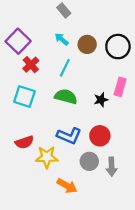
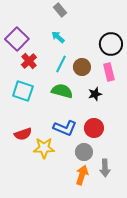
brown circle: (87, 44) -> (82, 67), moved
pink rectangle: (120, 87) -> (109, 72), moved, turned -30
gray arrow: (112, 167) -> (105, 168), moved
orange arrow: (67, 186) -> (82, 175), moved, turned -102

